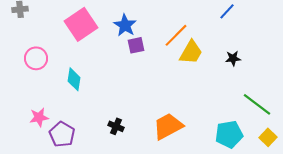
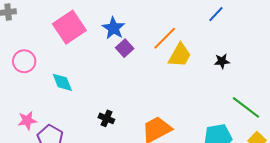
purple square: (136, 45) -> (125, 48), turned -30
cyan diamond: (74, 79) -> (62, 82), turned -30
black cross: (116, 126) -> (106, 118), moved

